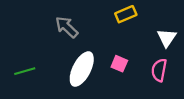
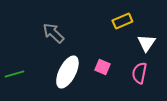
yellow rectangle: (126, 14) -> (122, 21), moved

